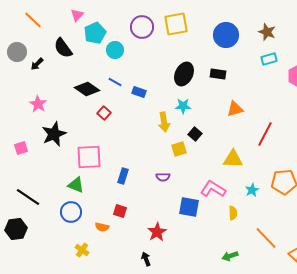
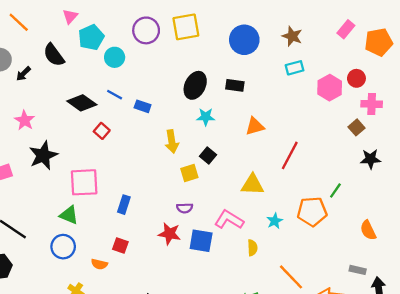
cyan star: (183, 106) -> (206, 117), moved
purple semicircle: (163, 177) -> (185, 208), moved
red star: (157, 232) -> (169, 234), moved, turned -30

